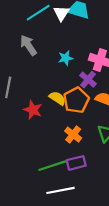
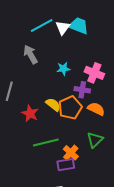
purple cross: (88, 80) -> (82, 90), turned -35
orange cross: (73, 135) -> (71, 153), moved
green line: (52, 166) -> (46, 143), moved

